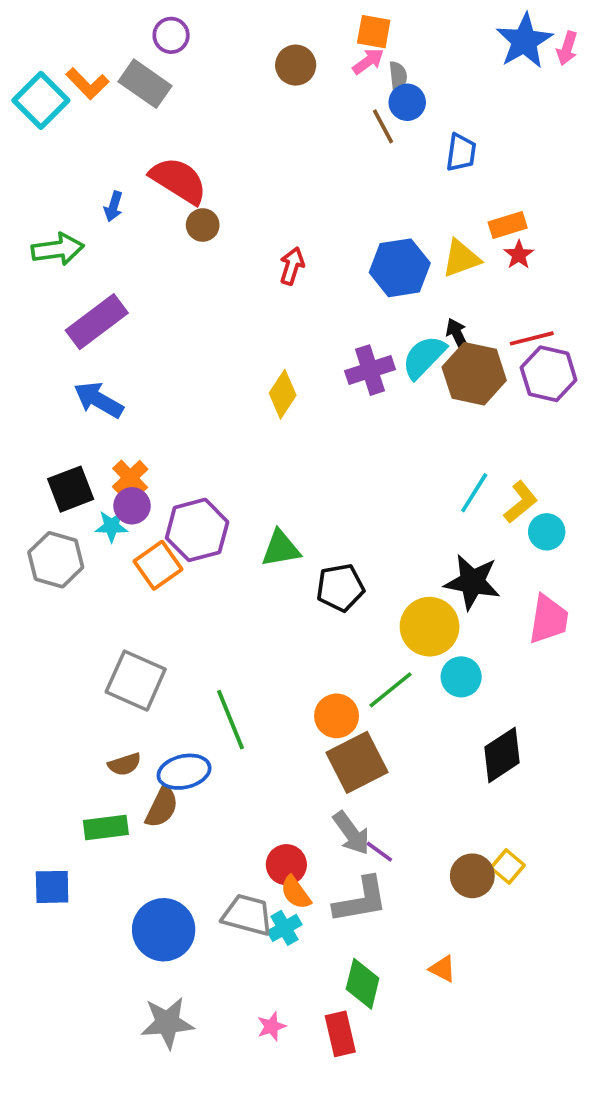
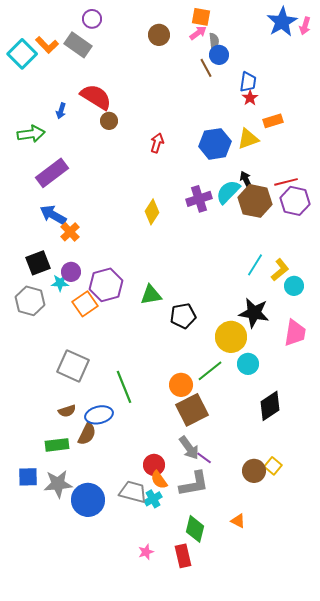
red star: (519, 255) -> (250, 98), moved
orange cross: (130, 478) -> (70, 232), moved
gray star: (167, 1023) -> (58, 484), moved

